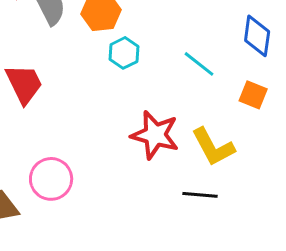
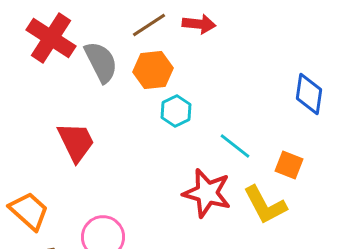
cyan line: (199, 64) -> (235, 146), moved
orange square: (253, 95) -> (289, 165), moved

